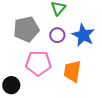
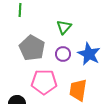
gray pentagon: (26, 29) -> (32, 48), turned -30

